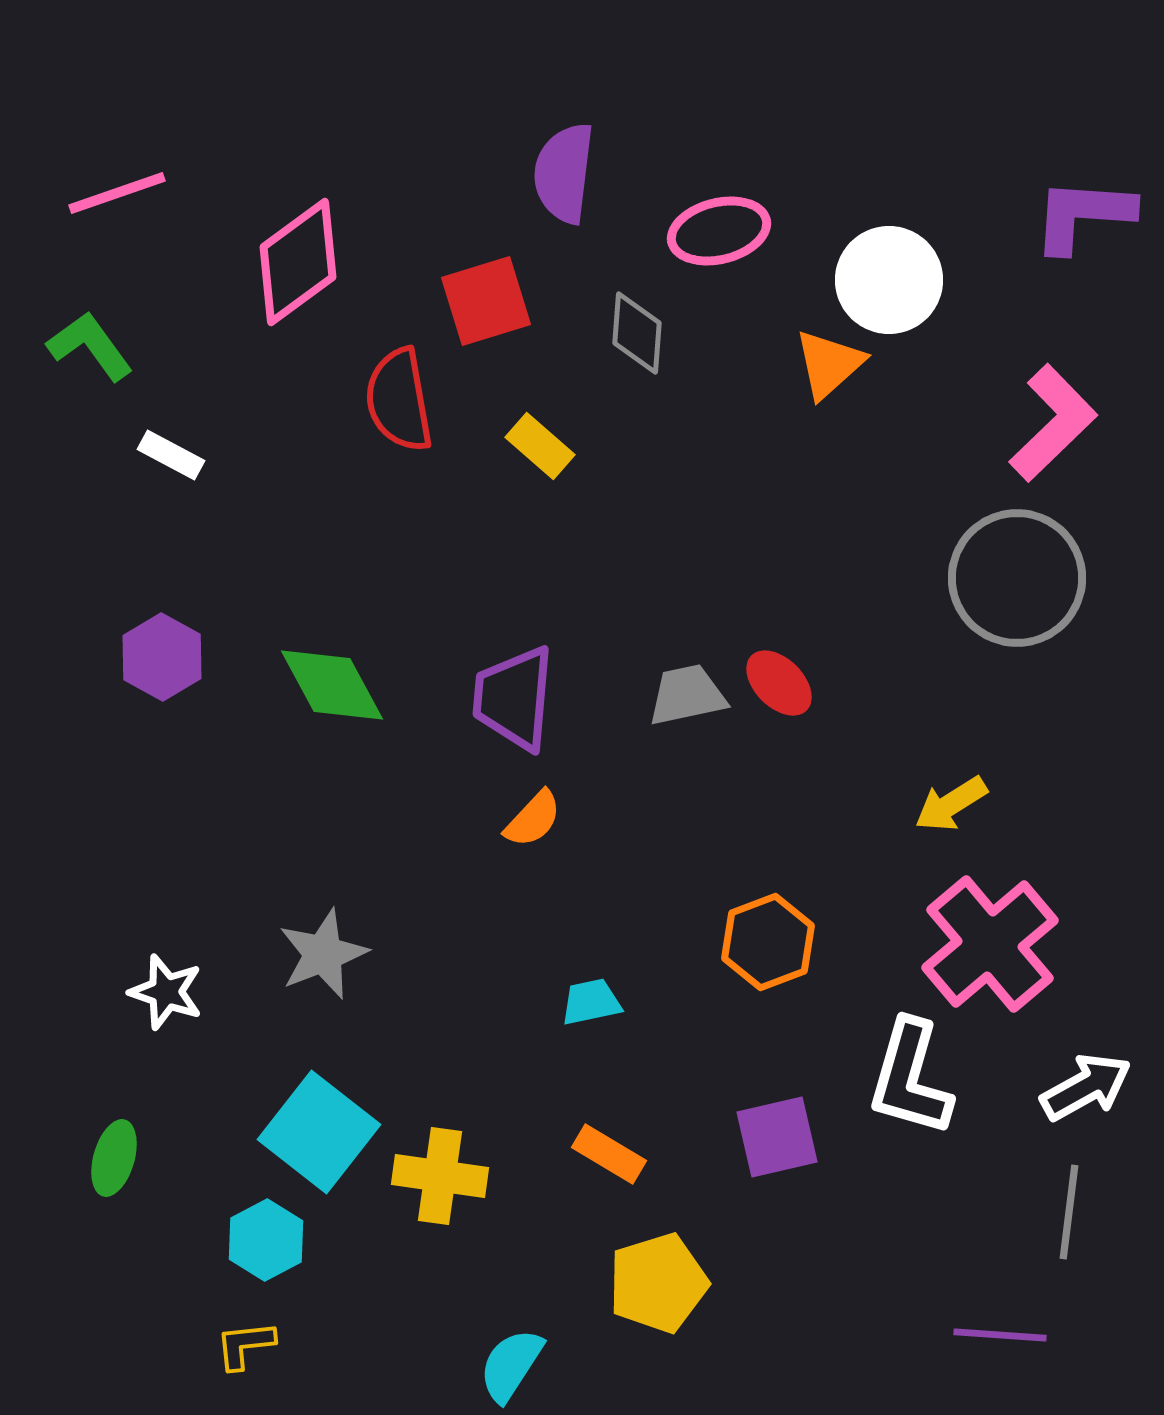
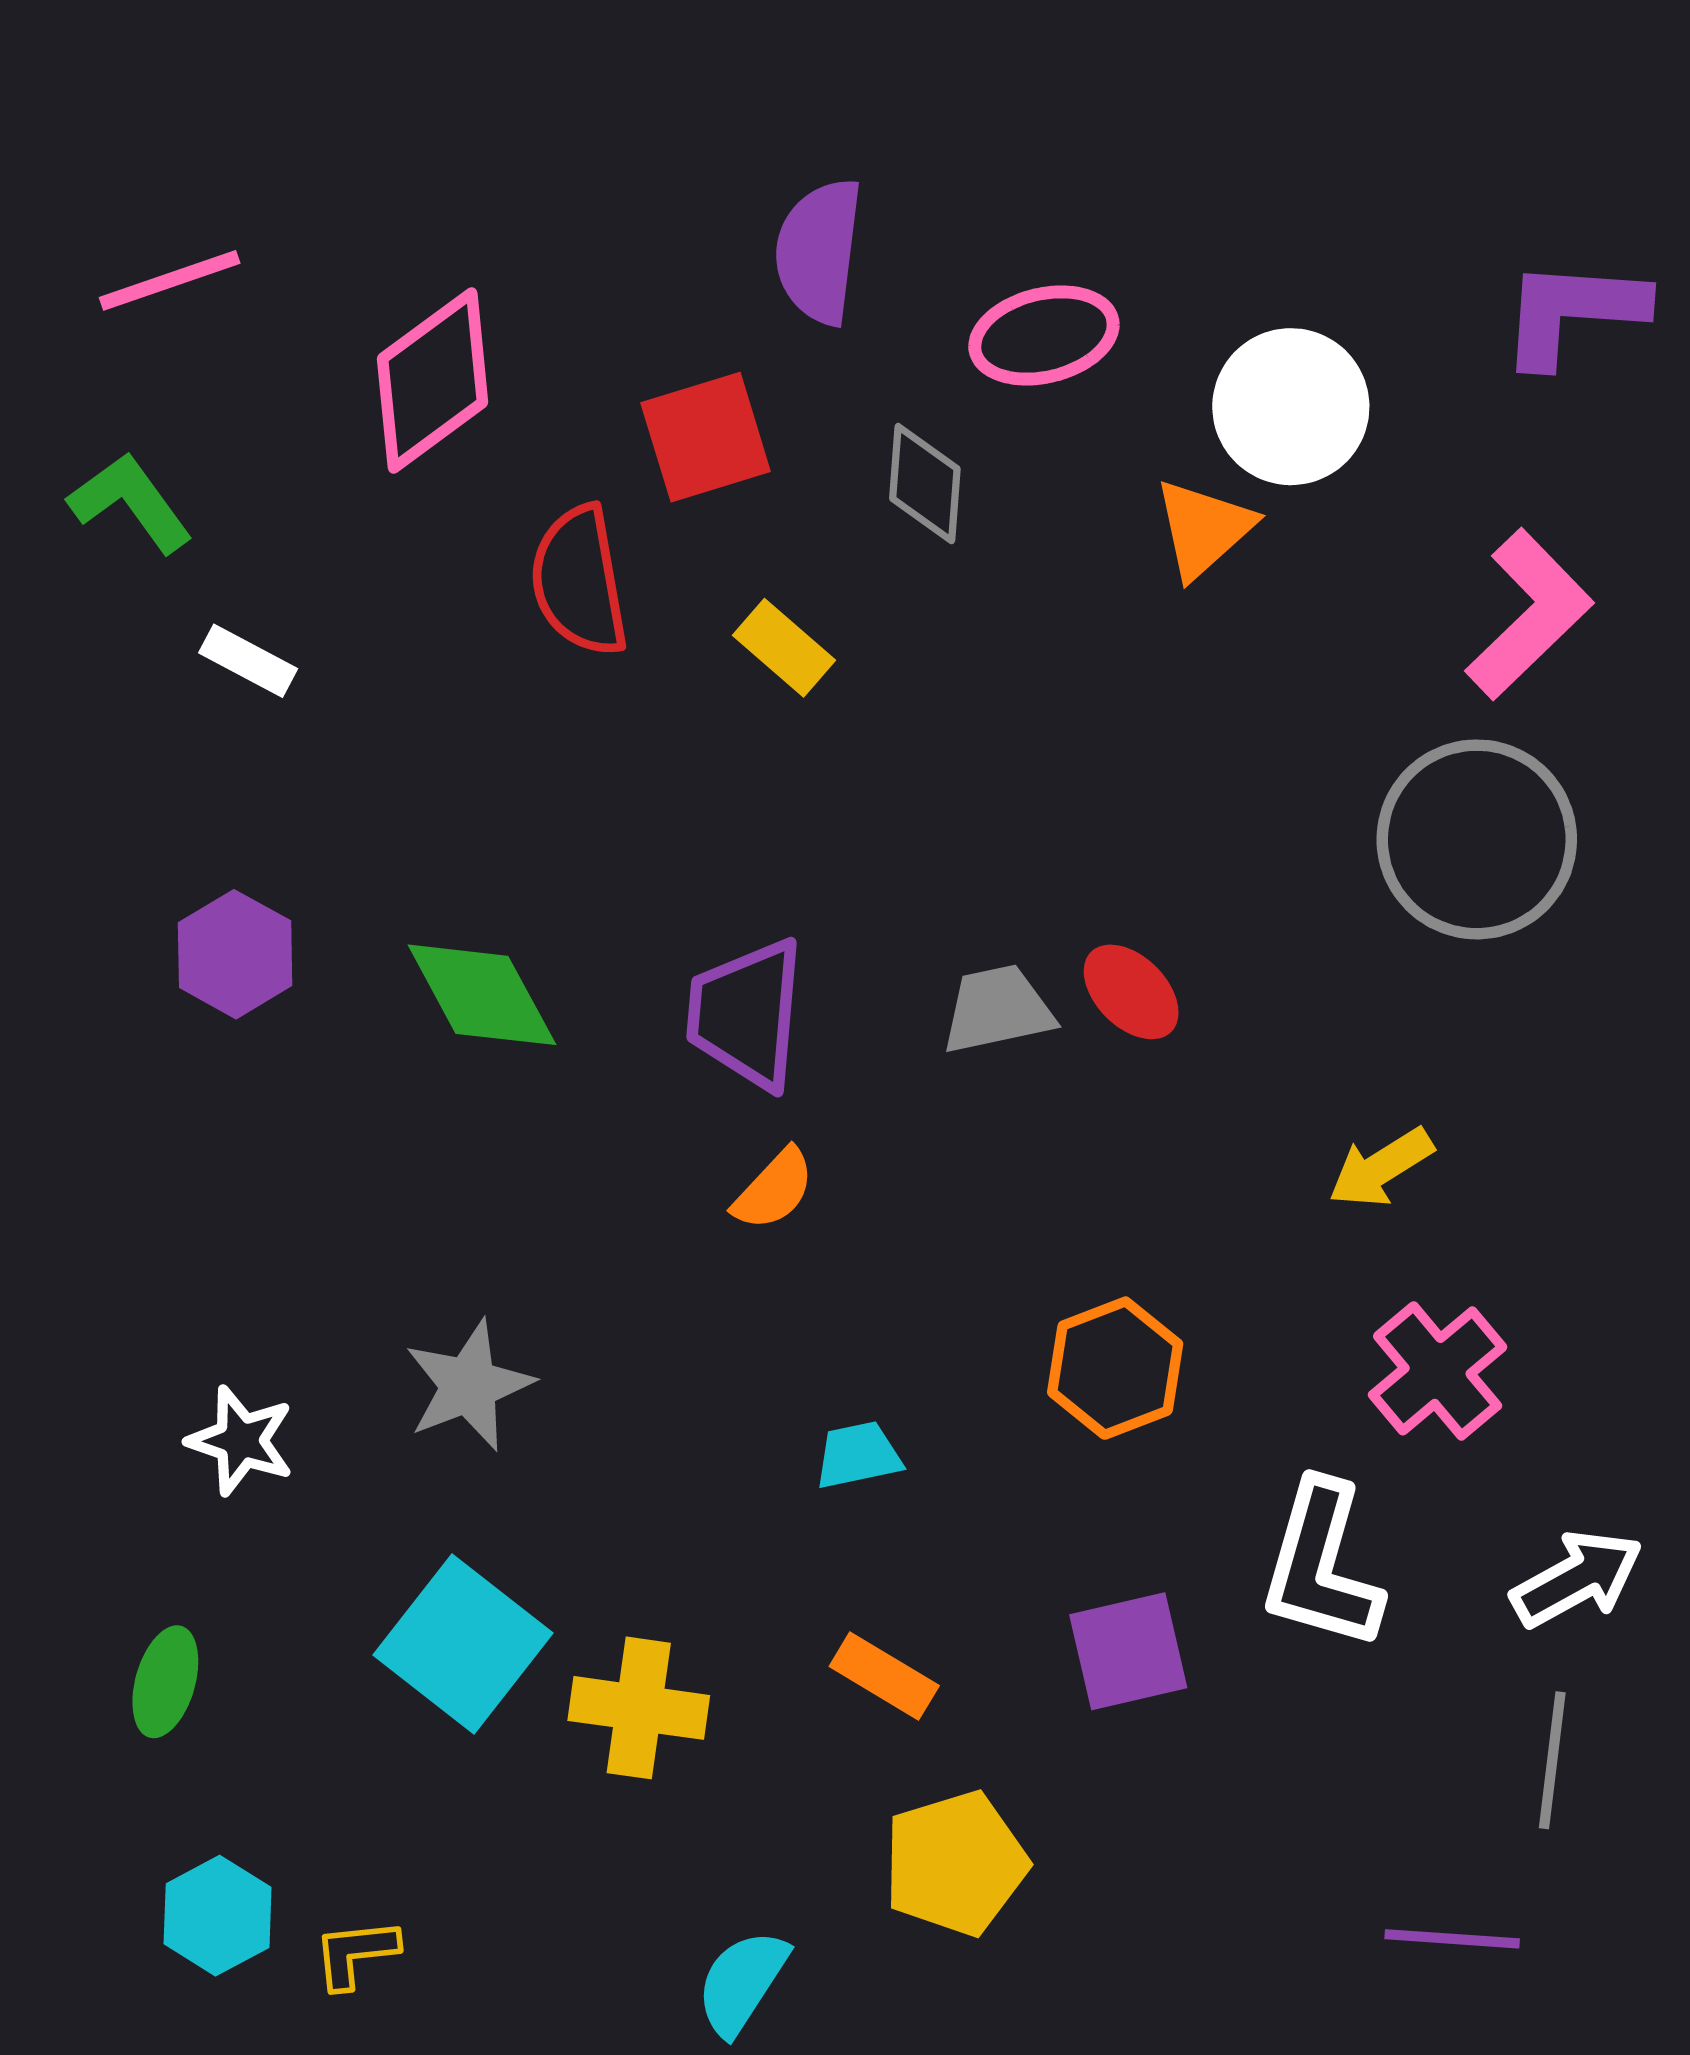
pink cross: (990, 944) -> (1438, 1371), size x0.7
cyan hexagon: (266, 1240) -> (218, 1916), moved

